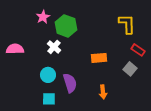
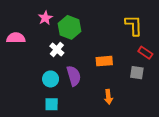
pink semicircle: (15, 49) -> (16, 38), moved
gray square: (130, 69) -> (137, 73), turned -32
purple semicircle: (70, 83) -> (74, 76), moved

